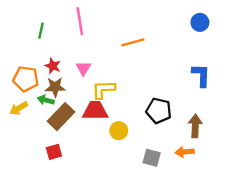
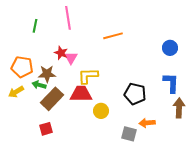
blue circle: (200, 22) -> (170, 48), moved
red star: (53, 66) -> (61, 53), moved
blue L-shape: (201, 75) -> (171, 83), moved
brown arrow: (195, 126) -> (179, 108), moved
orange arrow: (185, 152) -> (147, 123), moved

